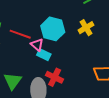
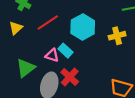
red line: (20, 34) -> (48, 22), turned -70
pink triangle: (37, 45) -> (52, 55), moved, turned -40

